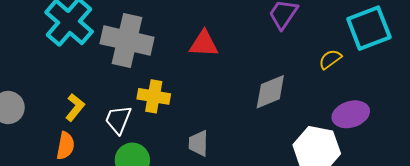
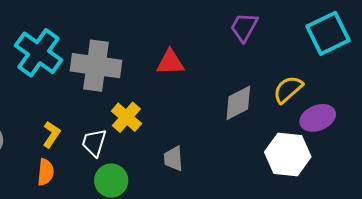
yellow semicircle: (330, 59) -> (288, 89), moved, size x1.4
yellow cross: (154, 96) -> (126, 117), turned 36

